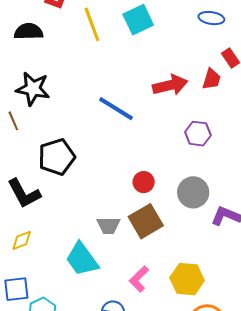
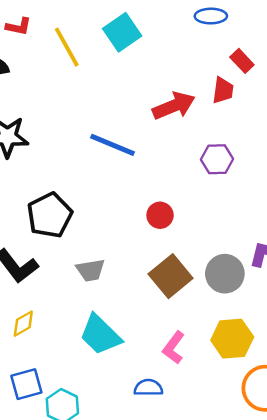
red circle: (144, 182) -> (160, 215), moved
gray circle: (193, 192) -> (225, 274), moved
gray trapezoid: (109, 225) -> (91, 270), moved

